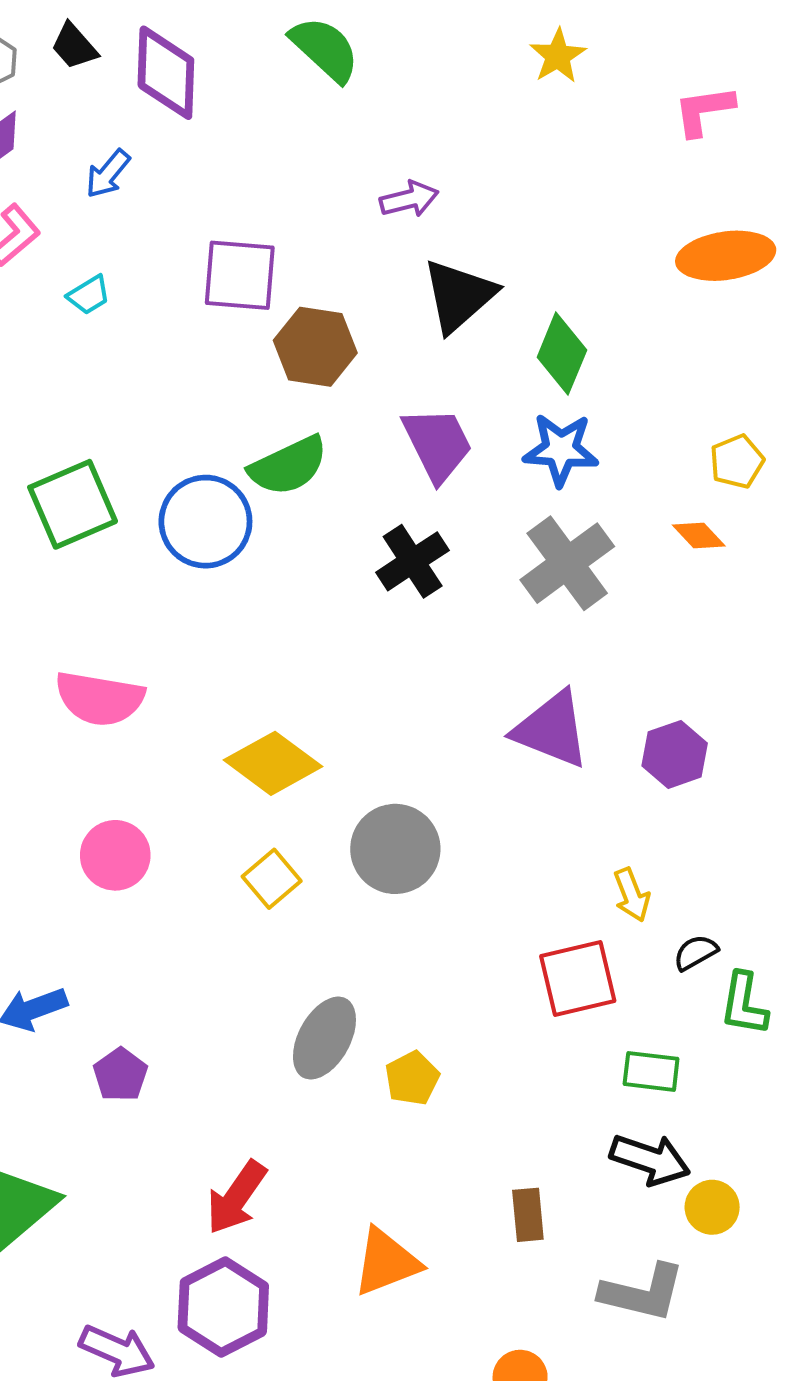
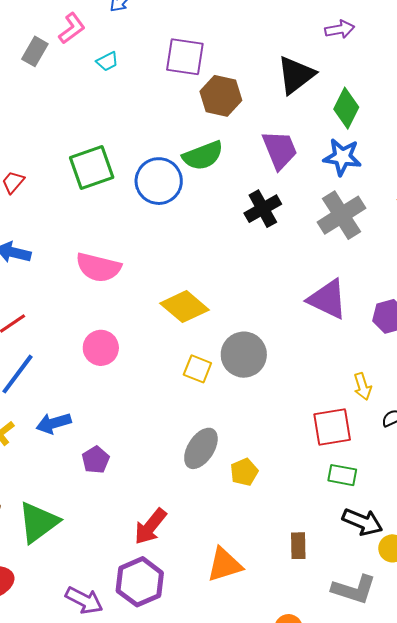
purple arrow: (409, 199) -> (340, 29), moved
yellow square: (272, 879) -> (197, 369), moved, turned -32
green rectangle: (651, 1071) -> (342, 475), moved

